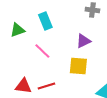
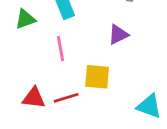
pink line: (42, 51) -> (60, 49), turned 36
yellow square: (78, 66) -> (97, 77), moved

